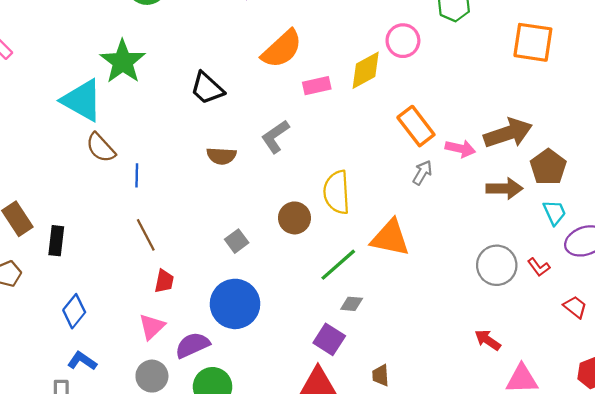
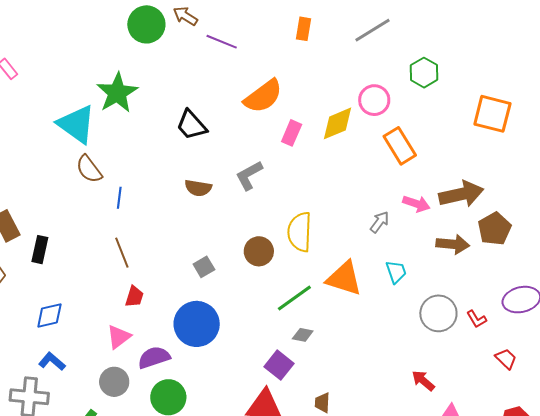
pink rectangle: (317, 86) -> (292, 133), turned -60
orange rectangle: (416, 126) -> (400, 146), moved
cyan trapezoid: (555, 213) -> (396, 272), moved
blue diamond: (74, 311) -> (49, 315), turned 32

